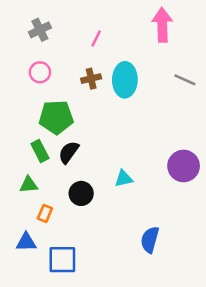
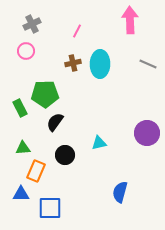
pink circle: (40, 72) -> (26, 51), moved
green rectangle: (40, 151) -> (20, 108), moved
orange rectangle: (45, 213) -> (36, 171), size x1.5

